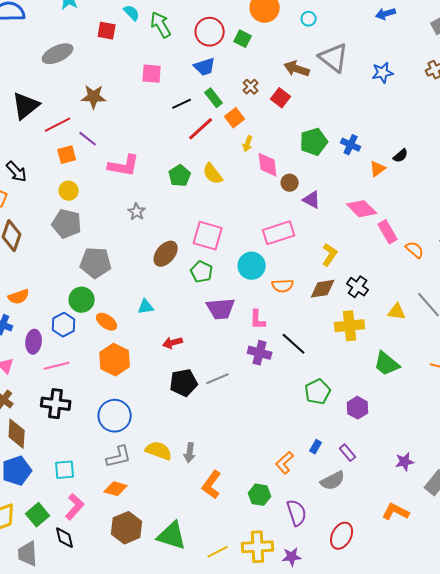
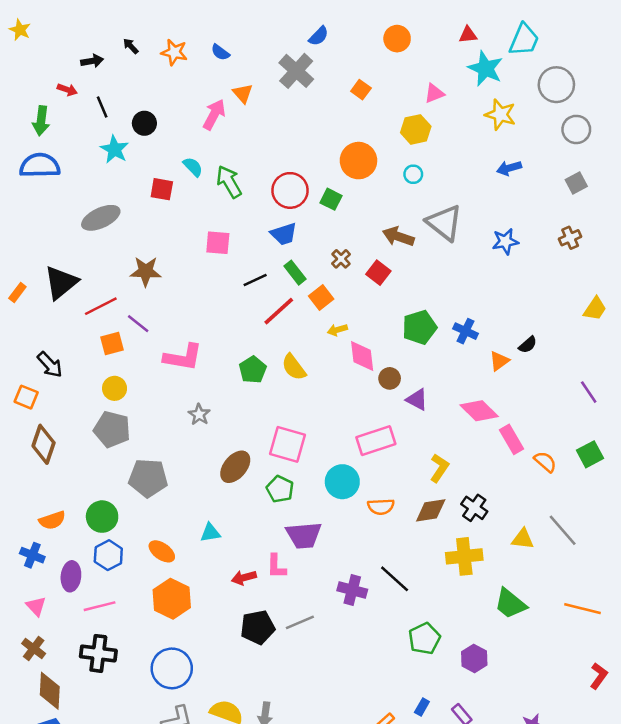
yellow arrow: (248, 144) -> (337, 330), turned 56
green circle: (82, 300) -> (102, 517), moved
pink L-shape: (258, 320) -> (276, 566), moved

